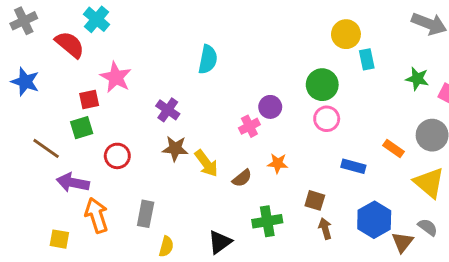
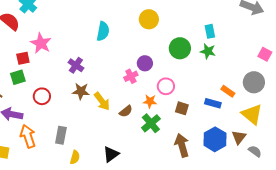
yellow circle: (346, 34) -> (149, 19), moved
green star: (417, 79) -> (208, 51), moved
pink circle: (327, 119) -> (166, 86), moved
blue rectangle: (353, 166) -> (213, 103), moved
brown square: (315, 200) -> (182, 108), moved
green cross: (267, 221) -> (151, 123), moved, turned -30
gray semicircle: (428, 227) -> (255, 151), moved
brown arrow: (325, 229) -> (182, 145), size x1.6
brown triangle: (402, 242) -> (239, 137), moved

